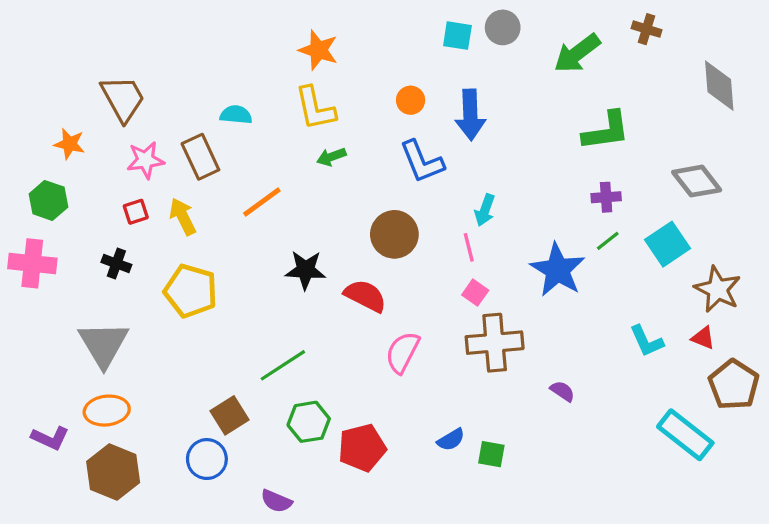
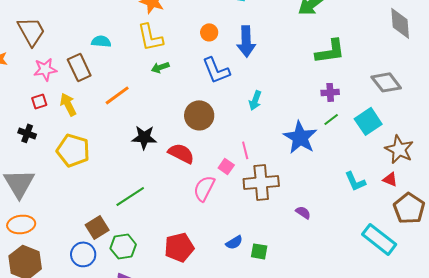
pink line: (469, 247) -> (245, 150), moved
pink square: (475, 293) -> (226, 166), moved
green hexagon: (309, 422) -> (123, 246), moved

